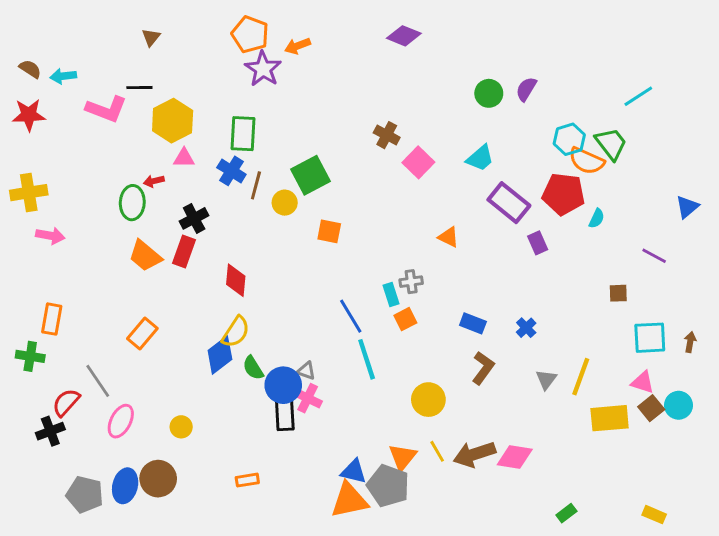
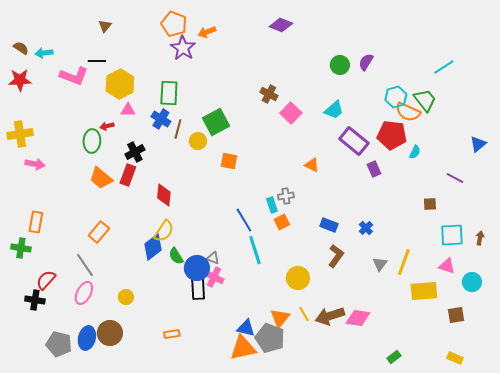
gray line: (98, 381) -> (85, 265), moved
brown square: (651, 408) -> (456, 315), moved, turned 30
black cross: (50, 431) -> (35, 300), turned 30

